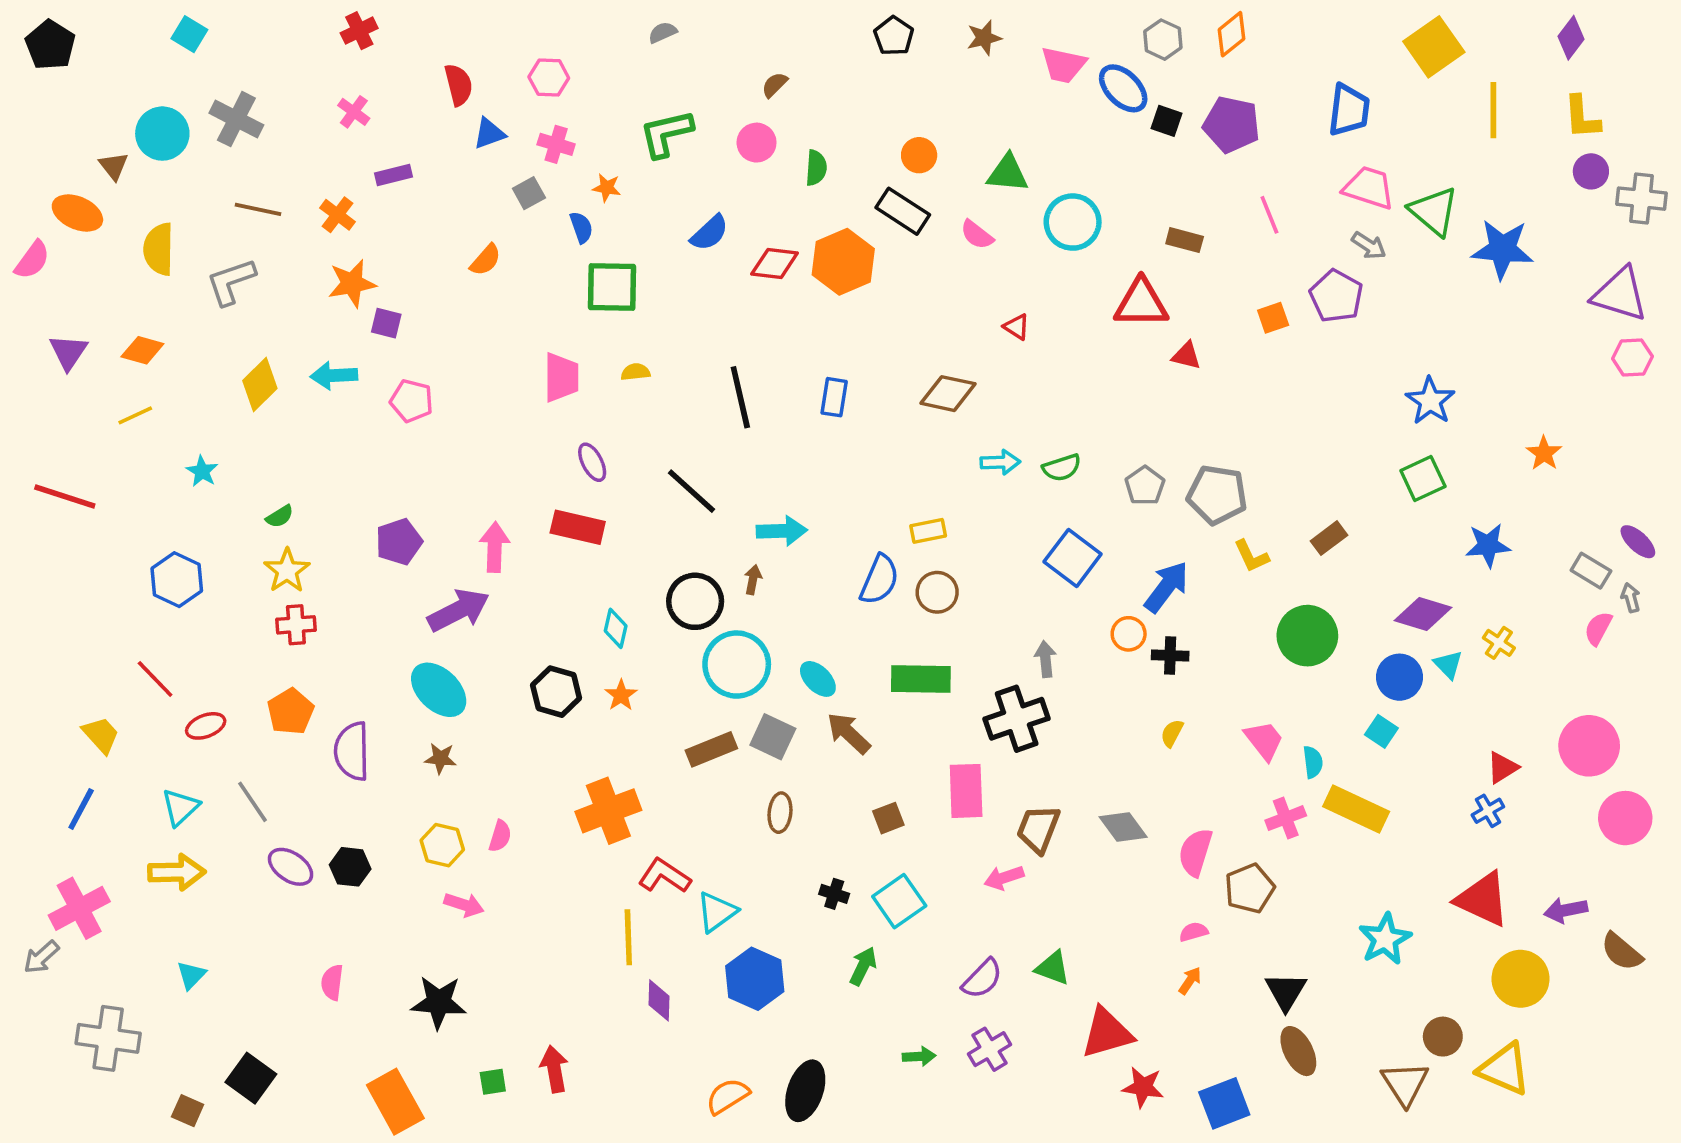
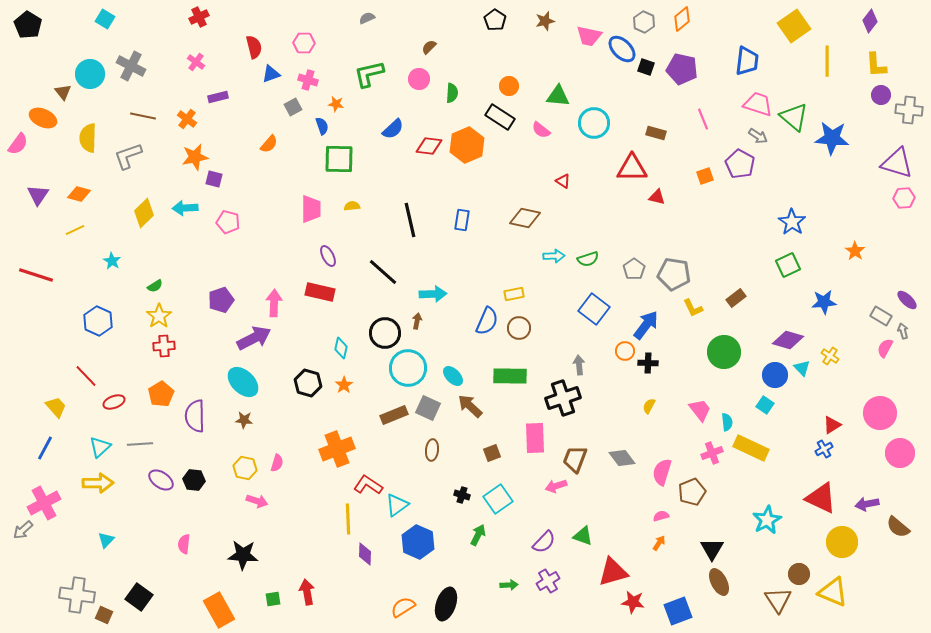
gray line: (253, 802) -> (140, 444), turned -60
gray cross: (108, 1038) -> (77, 595), moved

